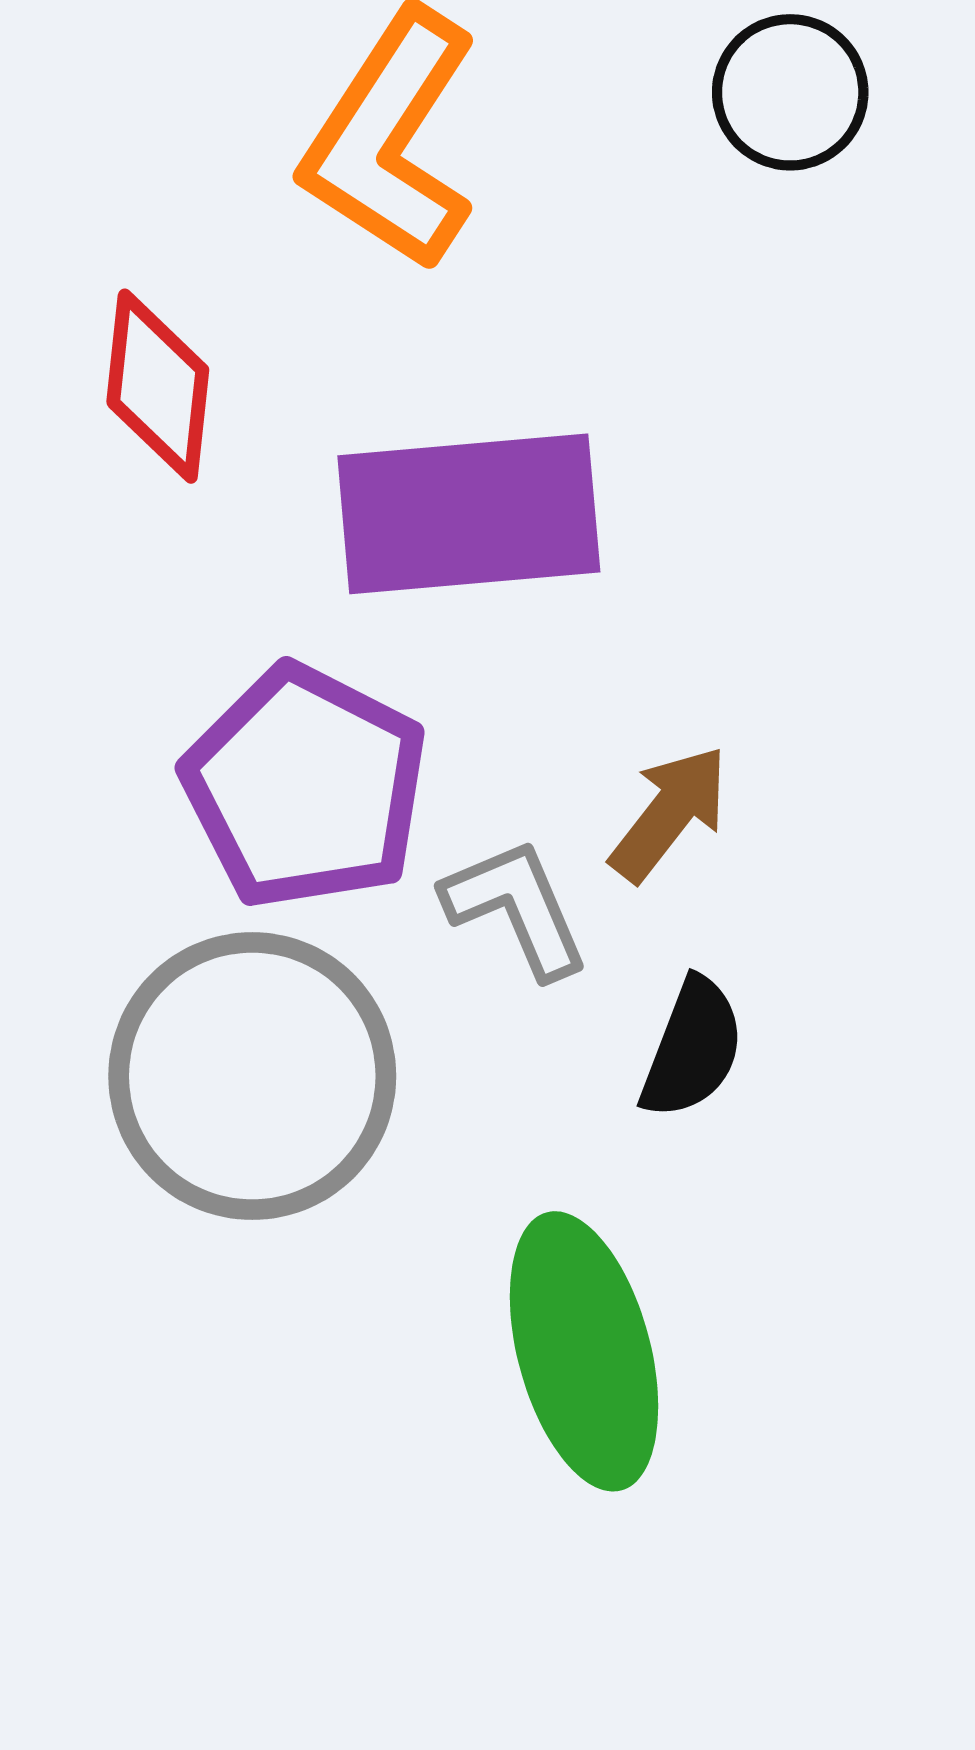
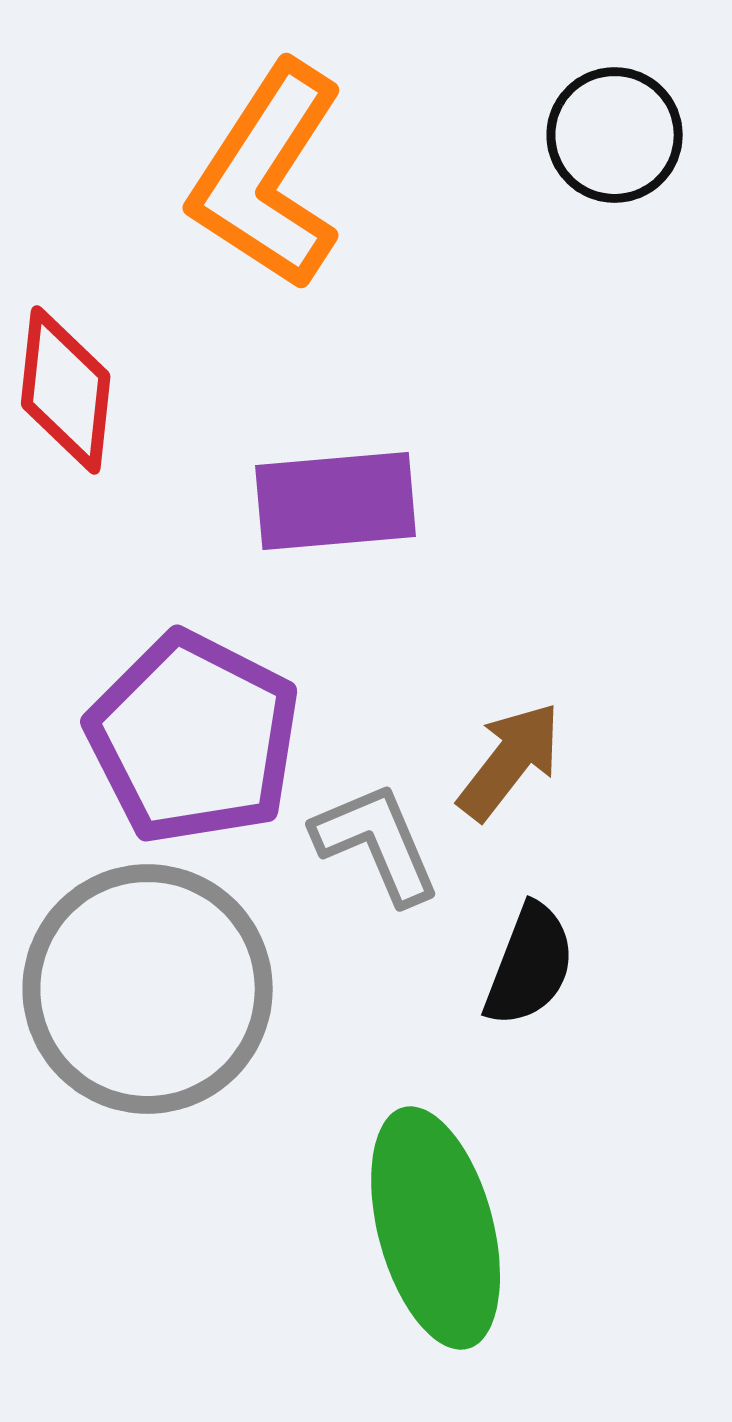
purple rectangle: (469, 514) -> (336, 501), size x0.7

